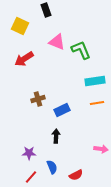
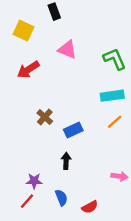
green L-shape: (81, 50) -> (115, 59), moved
brown cross: (38, 99) -> (45, 117), turned -32
orange line: (97, 103) -> (115, 122), turned -32
red line: (31, 177) -> (27, 201), moved

